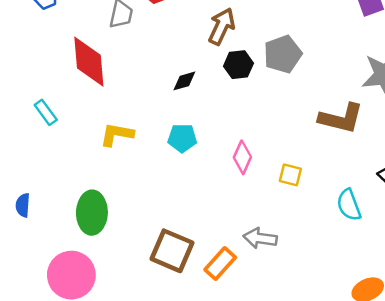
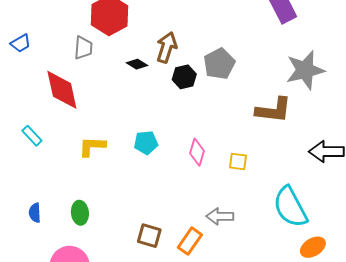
black diamond: (184, 81) -> (137, 64), moved, turned 55
blue semicircle: (23, 205) -> (35, 213), moved
cyan semicircle: (349, 205) -> (290, 207), moved, size x1.6
green ellipse: (92, 213) -> (80, 213), size x0.7
brown square: (172, 251) -> (149, 236), size x0.7

